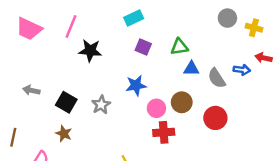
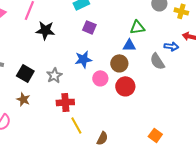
green triangle: (179, 47) -> (137, 27), moved
gray semicircle: (217, 78) -> (157, 61), moved
brown circle: (182, 102) -> (119, 63), moved
red circle: (215, 118) -> (125, 86), moved
red cross: (164, 132) -> (65, 102), moved

